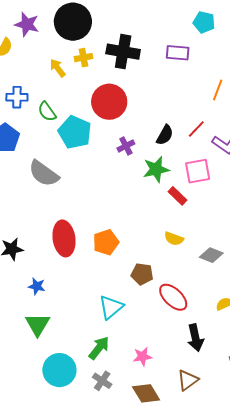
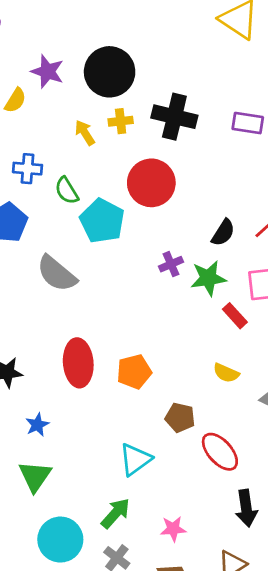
purple cross: (126, 146) -> (171, 264), moved
blue star: (37, 286) -> (37, 425), turned 30

